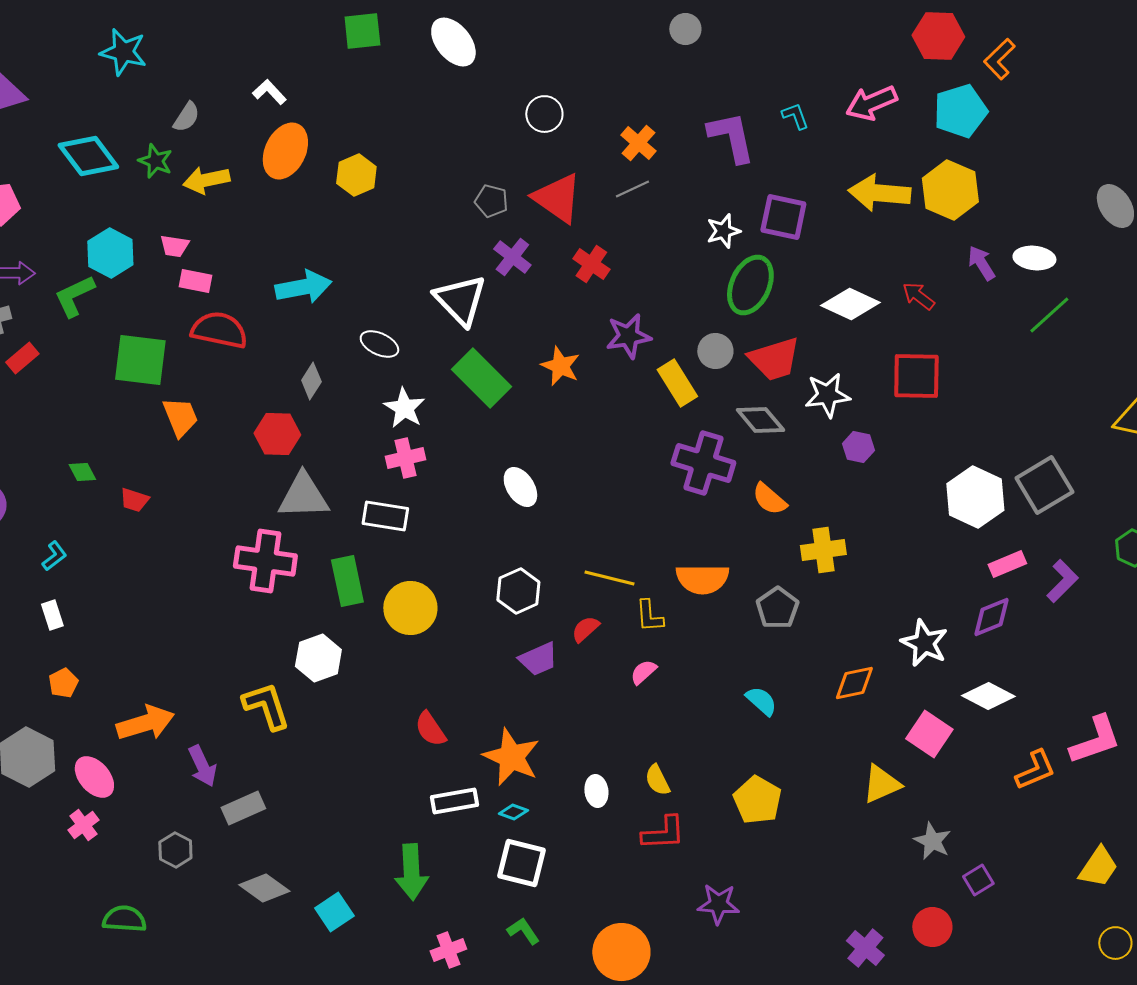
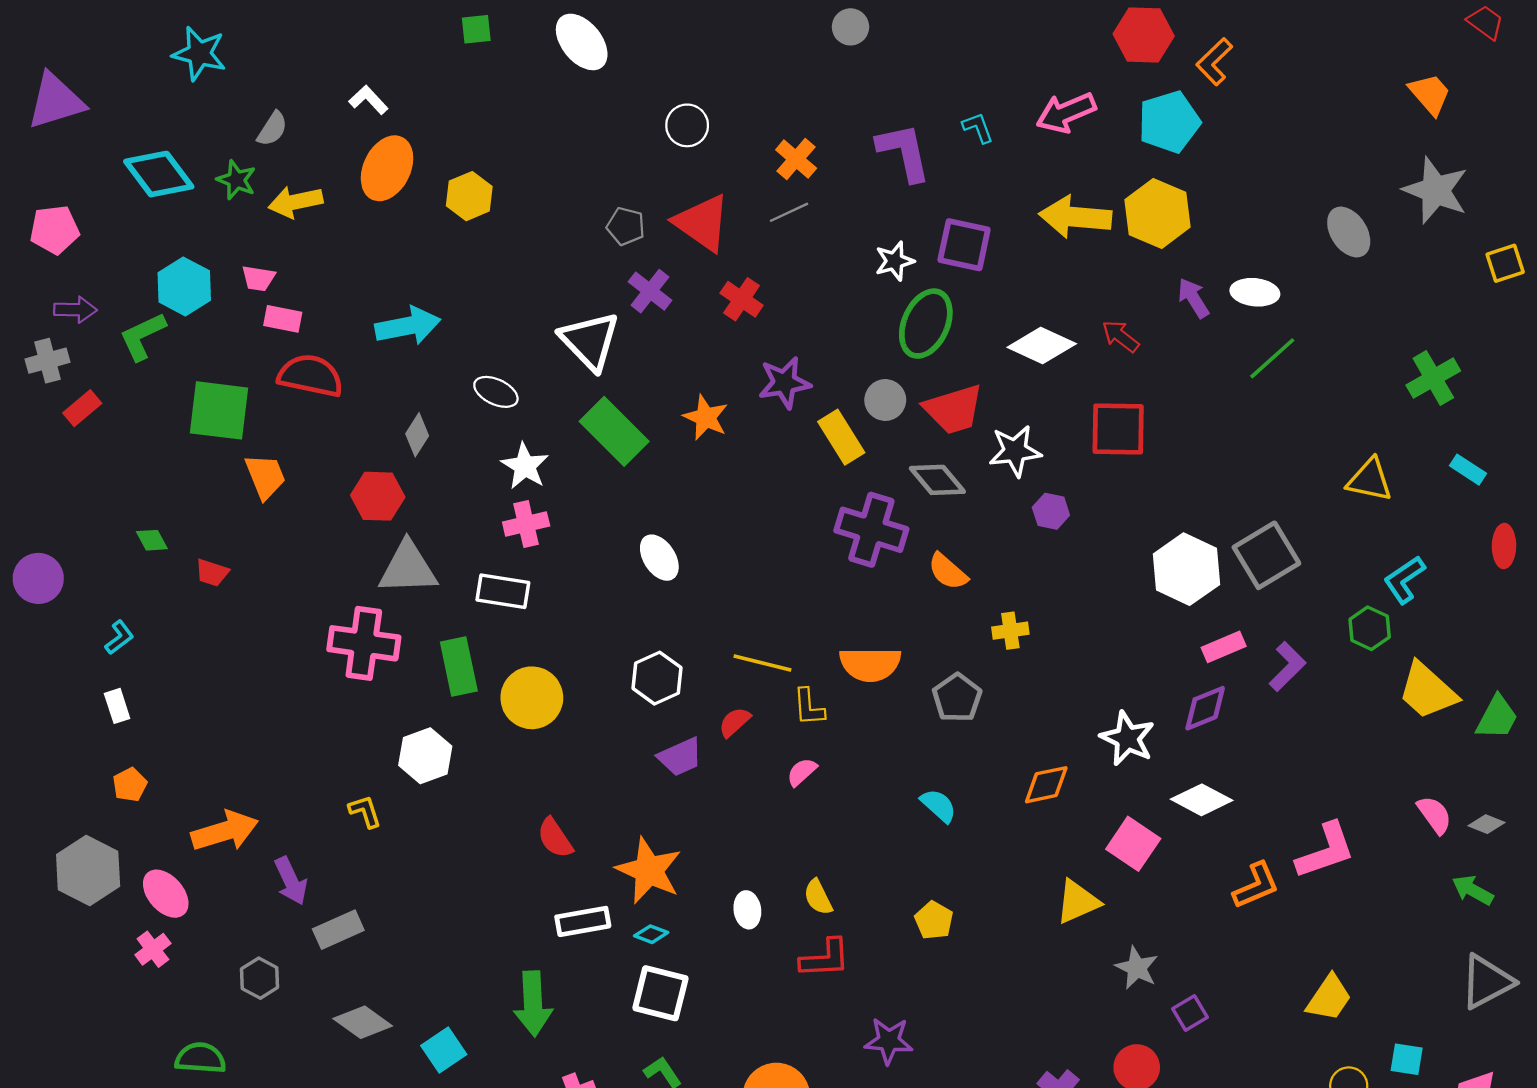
green square: (362, 31) -> (476, 29), size x0.7
yellow cross: (823, 550) -> (1010, 631), size x0.7
yellow L-shape: (266, 706) -> (365, 811), size x0.6
yellow pentagon: (757, 800) -> (934, 920), size x0.7

